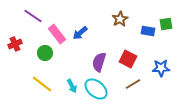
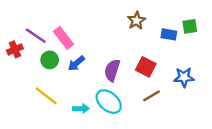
purple line: (33, 16) -> (36, 36), moved
blue arrow: (80, 33) -> (76, 63), moved
cyan arrow: (72, 86) -> (81, 109), moved, turned -64

